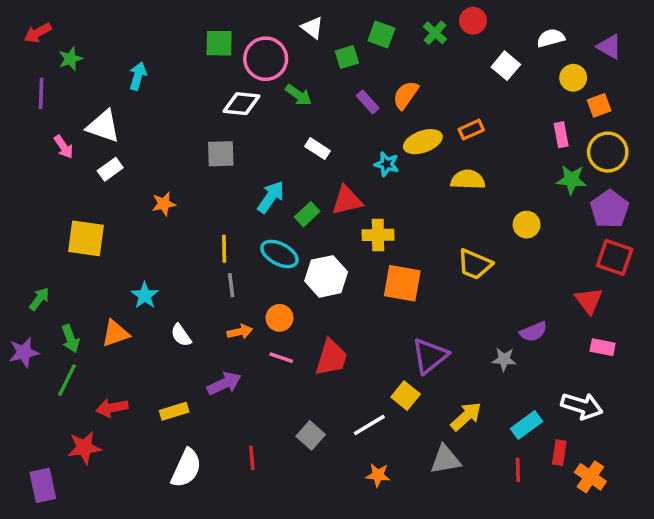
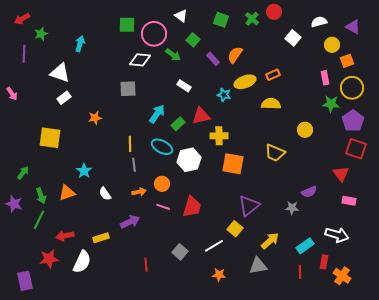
green square: (347, 57) -> (193, 40), moved, turned -32
pink arrow: (64, 147) -> (12, 94), moved
purple star: (24, 352) -> (14, 204), turned 30
white semicircle: (186, 468) -> (82, 262), moved

